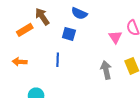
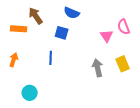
orange rectangle: (25, 30) -> (19, 29), turned 35
orange arrow: (20, 62) -> (14, 60), turned 104

